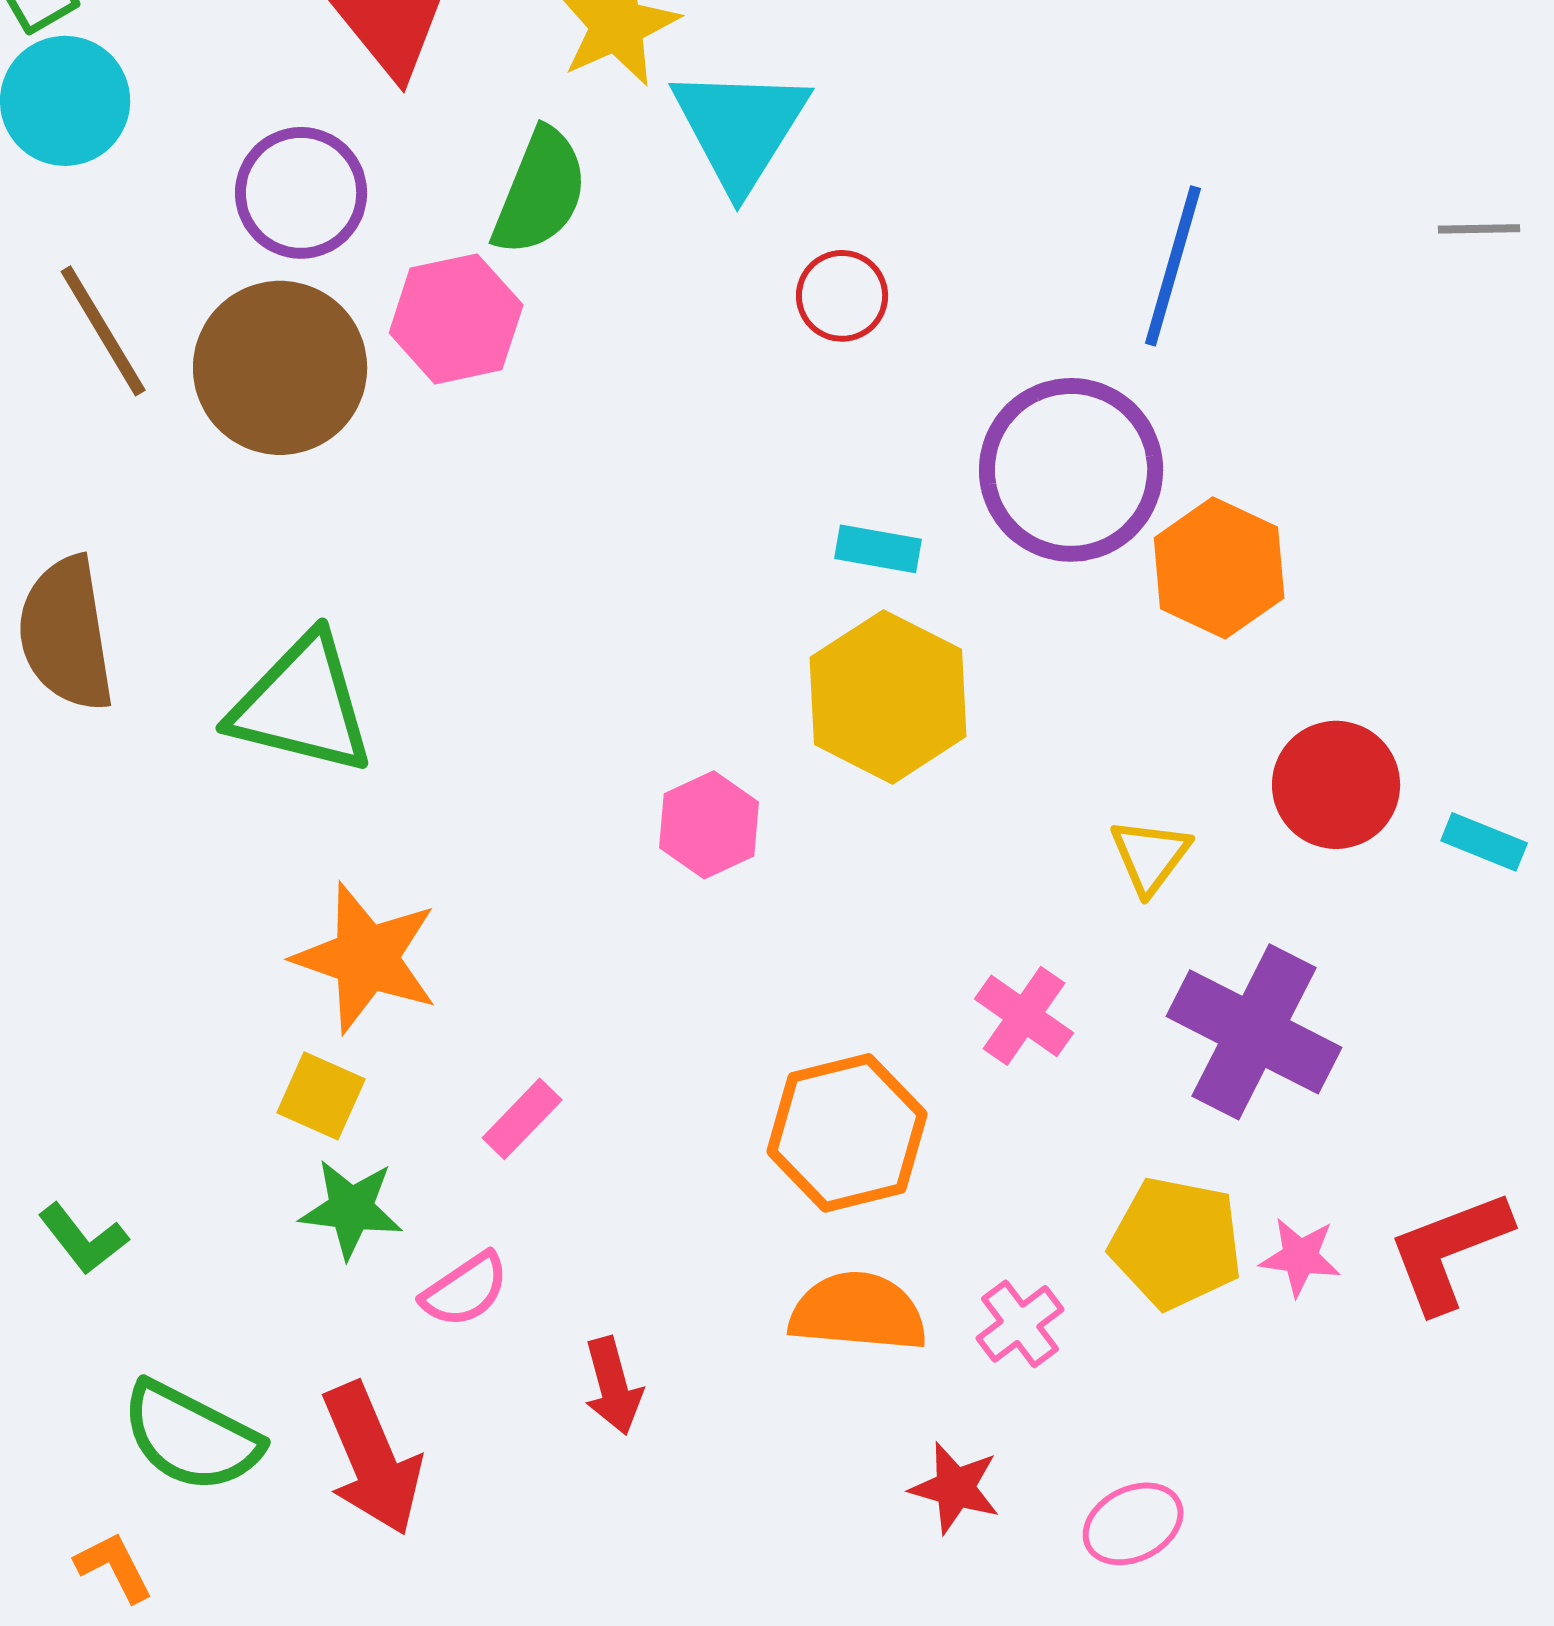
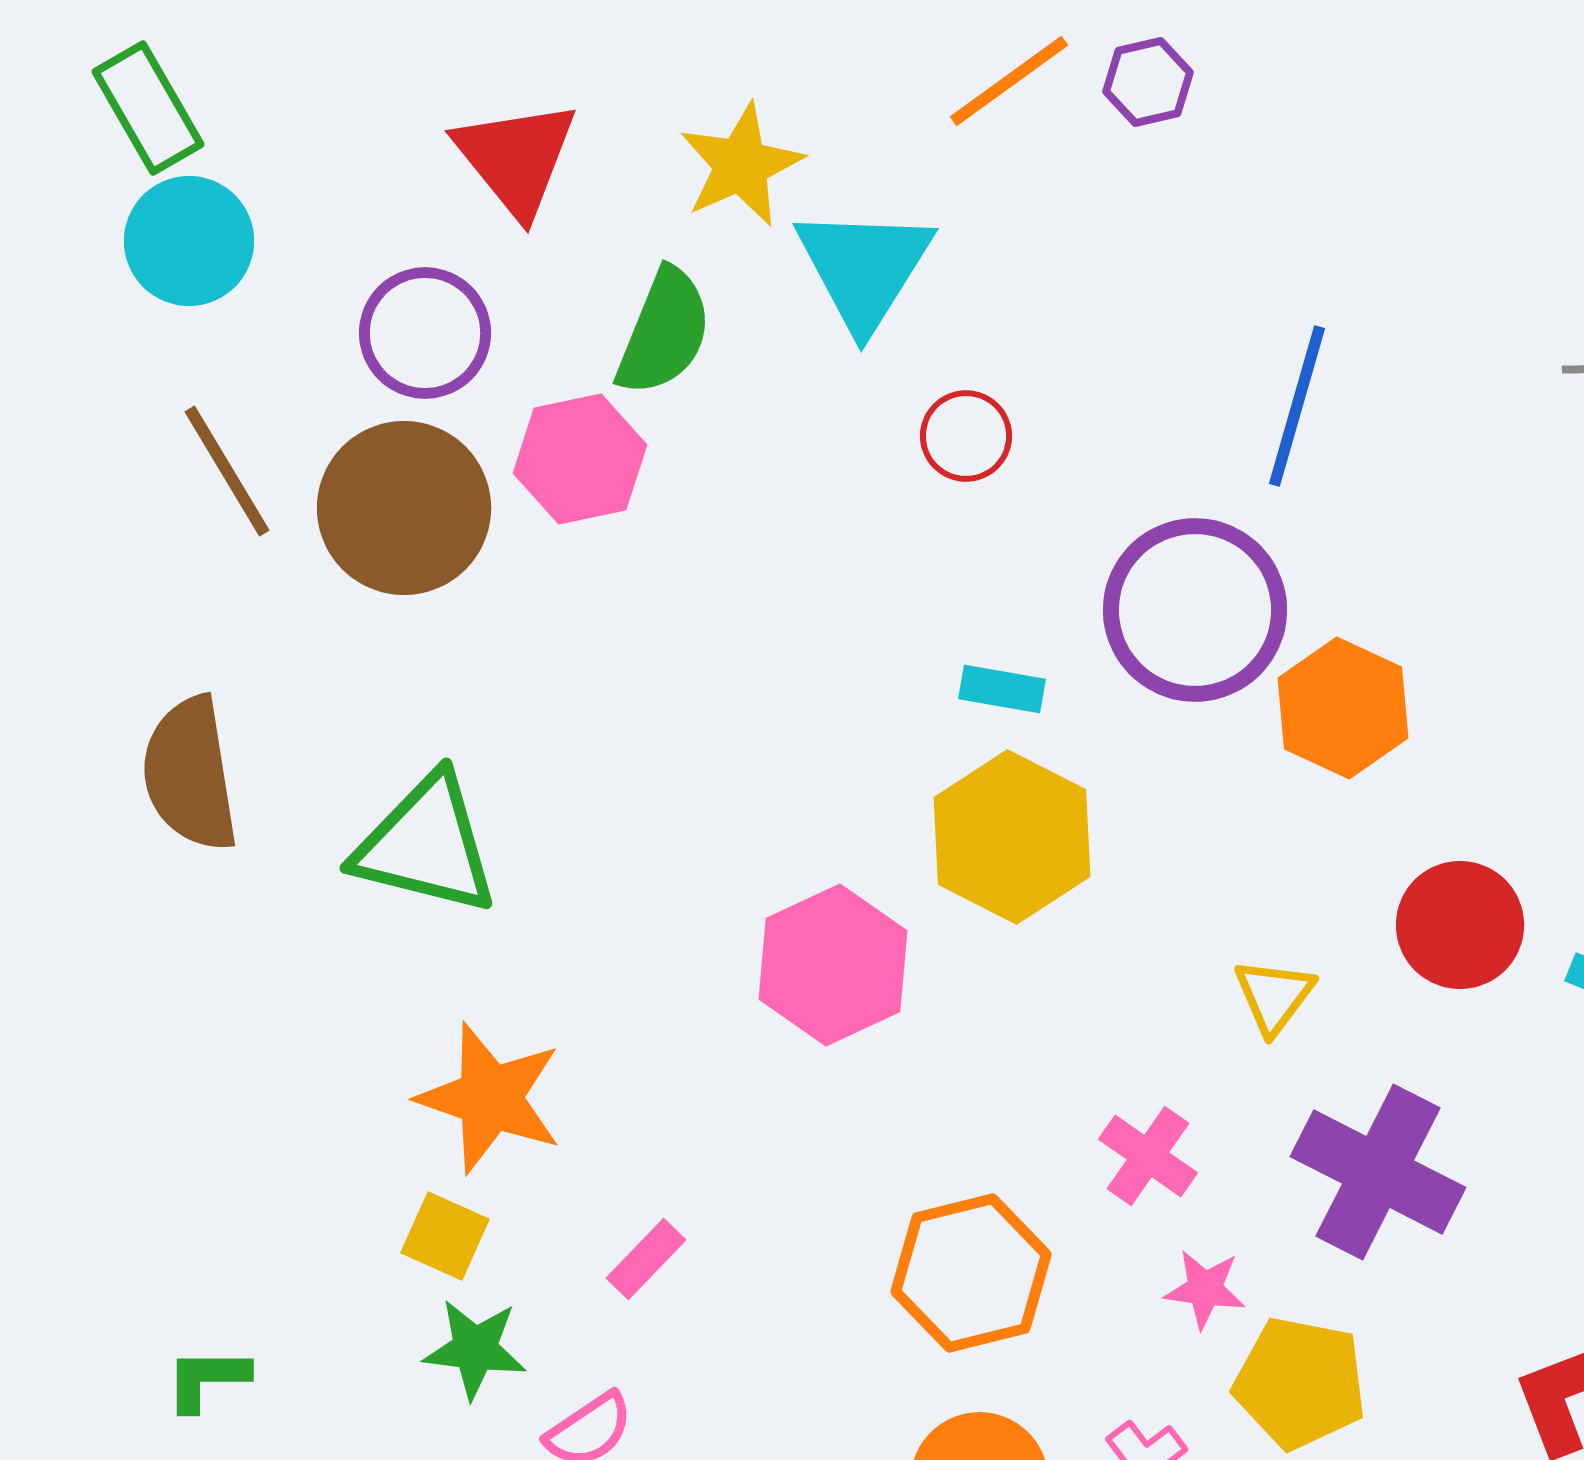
pink hexagon: (709, 825) -> (833, 965), size x1.5
green L-shape: (83, 1239) -> (207, 1379), turned 128
pink star: (1300, 1257) -> (1205, 1289), moved

